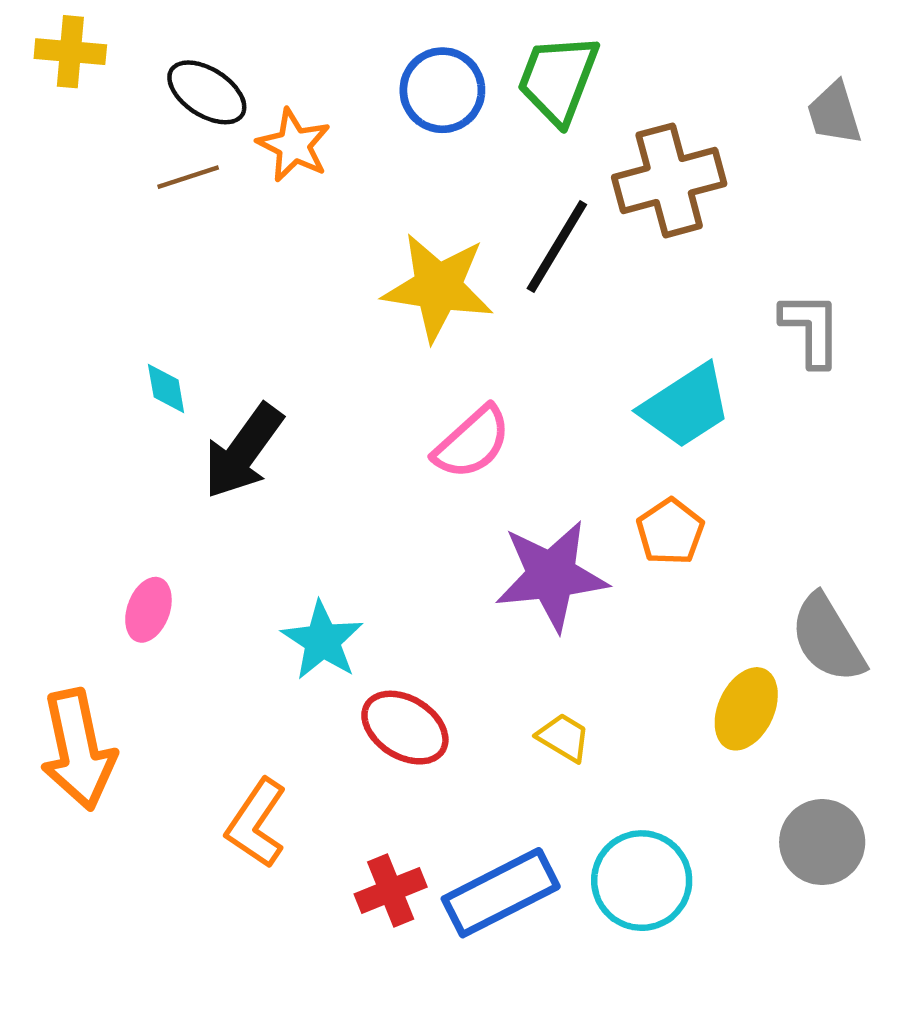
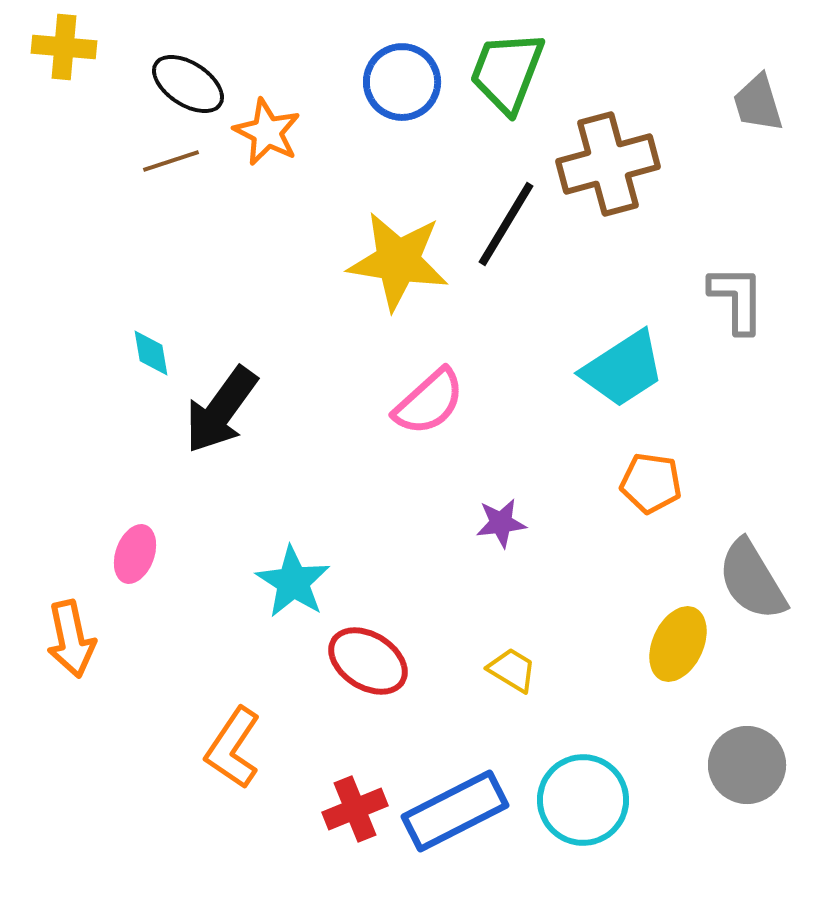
orange pentagon: (670, 532) -> (651, 483), moved, turned -30
purple star: (551, 576) -> (501, 523), size x0.5
orange arrow: (78, 750) -> (71, 639), moved, size x0.7

